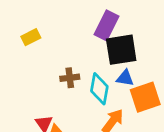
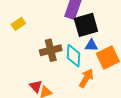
brown cross: (70, 78) -> (51, 50), size x1.5

